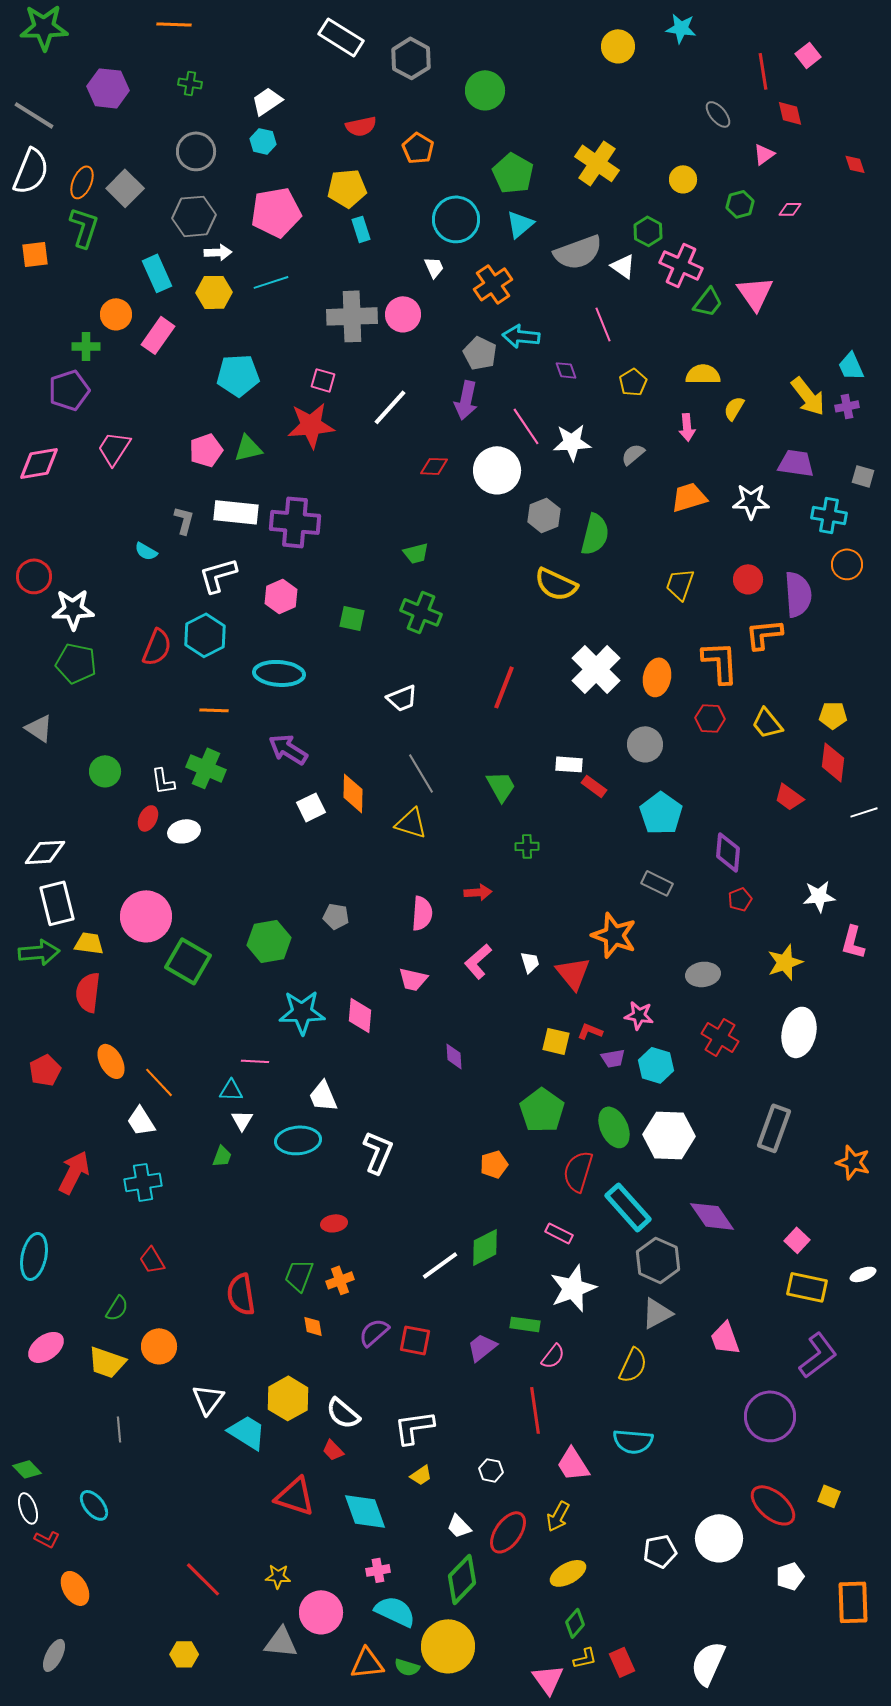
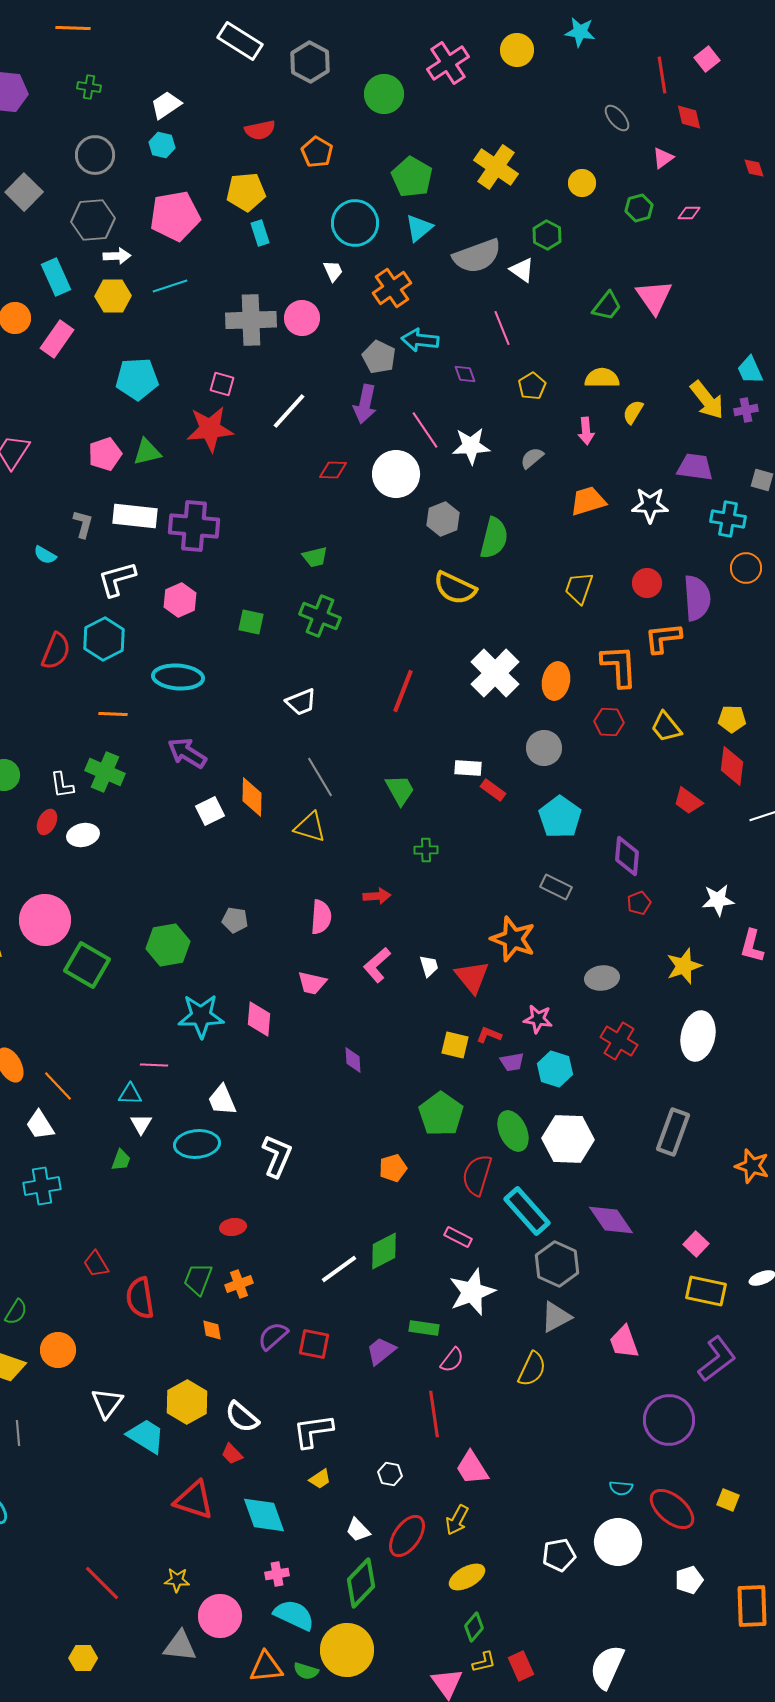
pink cross: (681, 265) -> (448, 63), moved, turned 33
red trapezoid: (152, 1260) -> (96, 1264), moved
cyan semicircle: (633, 1441) -> (621, 1488), moved, size x0.6

